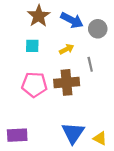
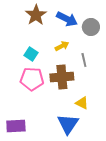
cyan square: (32, 46) -> (31, 54), moved, turned 32
yellow triangle: (100, 138) -> (82, 103), moved

